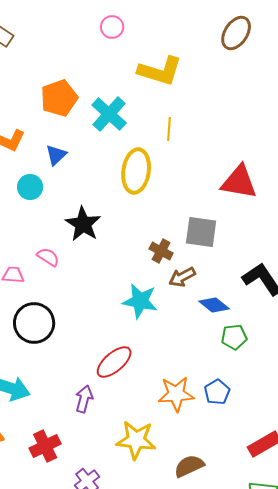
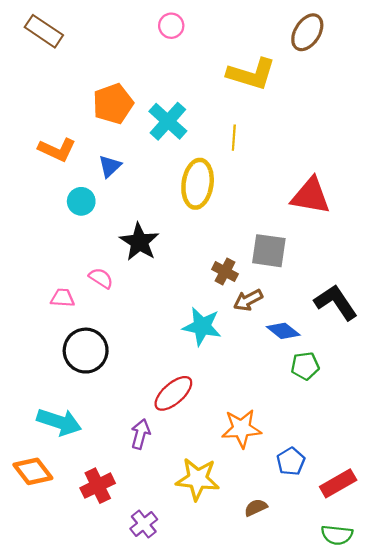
yellow L-shape: (160, 71) -> (251, 74), moved
blue pentagon: (217, 392) -> (291, 461), moved
brown semicircle: (189, 466) -> (256, 508), size x0.7

